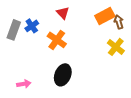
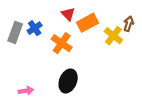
orange rectangle: (105, 16) -> (88, 23), moved
brown arrow: (119, 22) -> (129, 24), turned 32
yellow cross: (116, 47) -> (113, 36), moved

